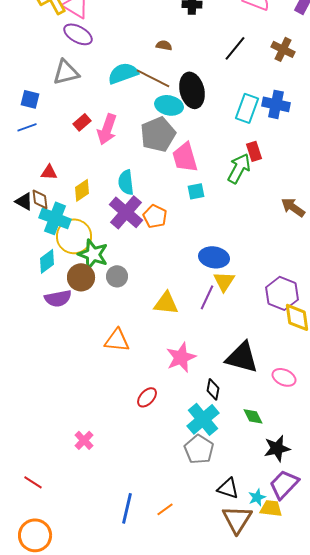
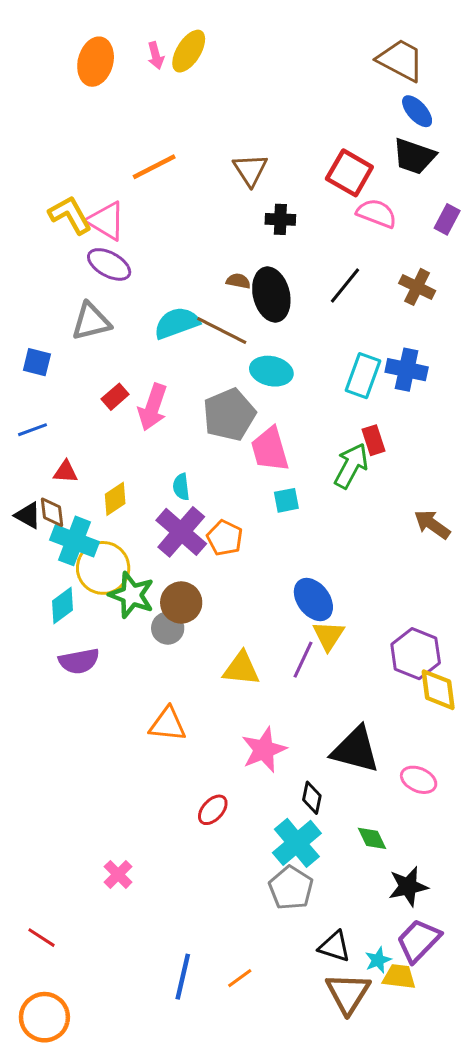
black ellipse: (192, 90) -> (271, 294), moved
cyan ellipse: (169, 105) -> (271, 371), moved
blue line: (27, 127) -> (32, 430), moved
cyan semicircle: (126, 182) -> (181, 487), size x0.7
blue ellipse: (214, 257) -> (313, 599), turned 44
brown circle: (81, 277) -> (181, 603), moved

